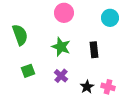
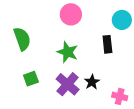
black rectangle: (94, 50) -> (107, 44), moved
purple cross: (61, 76) -> (68, 84), size x1.5
black star: (87, 87) -> (92, 82), moved

